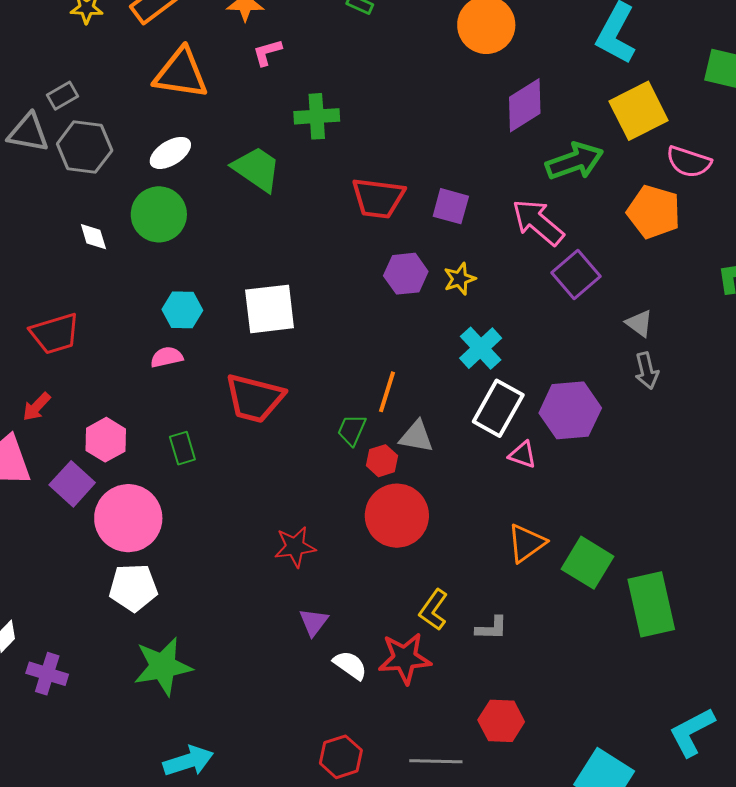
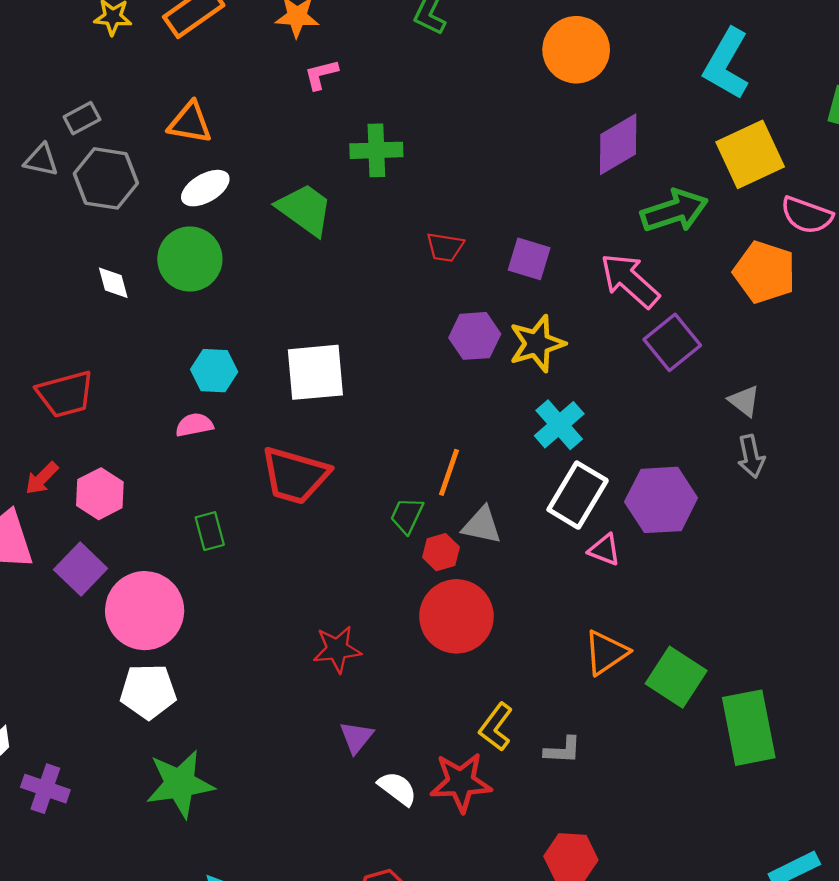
orange triangle: (181, 73) -> (190, 123), moved, size x0.7
gray triangle: (28, 133) -> (41, 160), size x0.7
red trapezoid: (378, 198) -> (445, 247), size x0.6
yellow star: (460, 279) -> (537, 344), size x1.5
pink hexagon: (106, 440) -> (100, 494), moved

